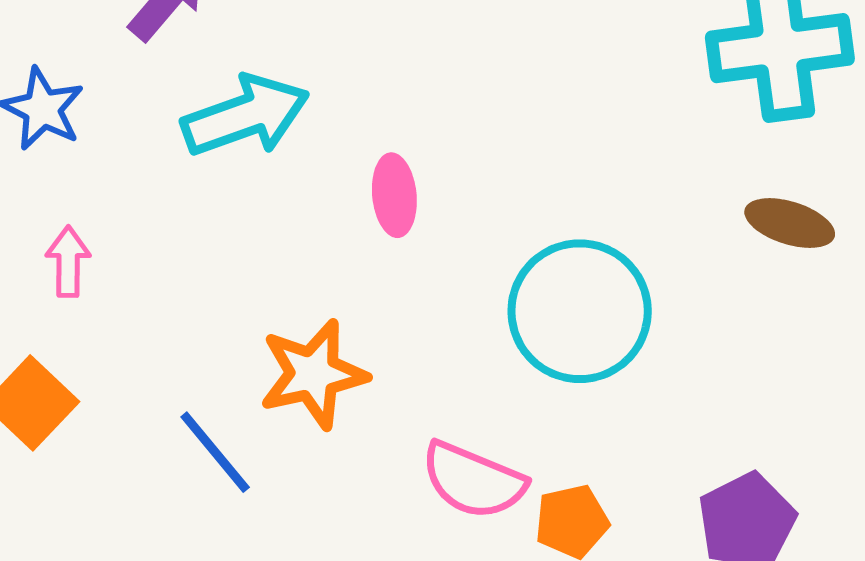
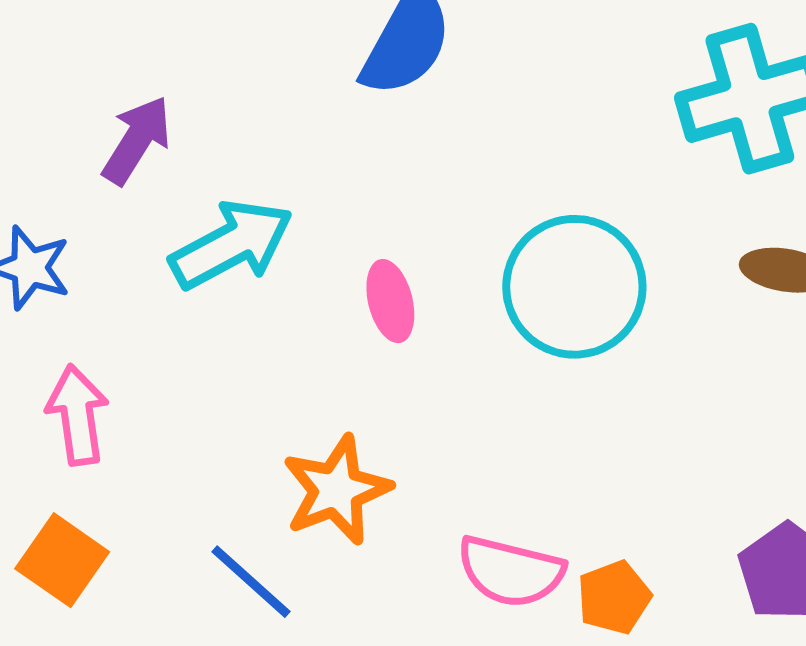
pink arrow: (68, 262) -> (77, 415), size x1.4
cyan circle: (580, 311) -> (574, 287), moved

